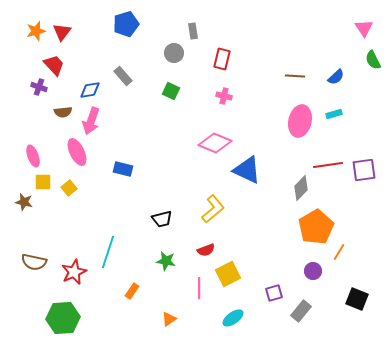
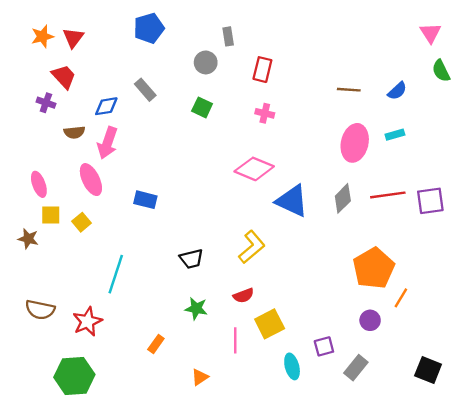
gray diamond: (301, 188) -> (343, 198), moved
cyan line: (108, 252) -> (116, 274), moved
black square: (357, 299) -> (428, 370), moved
cyan ellipse: (233, 318) -> (292, 366), moved, turned -70

